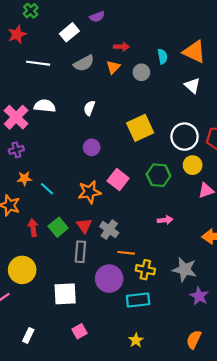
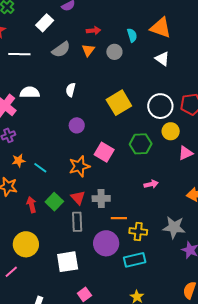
gray cross: (109, 230) -> (101, 199), turned -30

